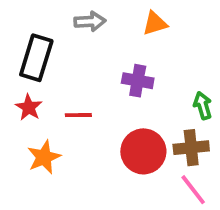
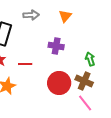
orange triangle: (155, 23) -> (65, 16), turned -32
brown cross: (191, 148) -> (84, 81), turned 30

